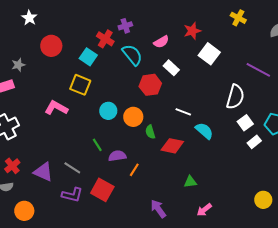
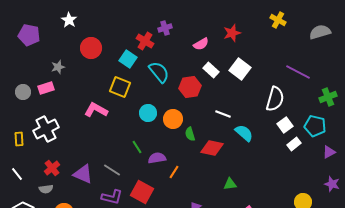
white square: (209, 54) -> (240, 69), moved
cyan semicircle: (132, 55) -> (159, 72), moved

